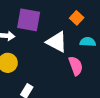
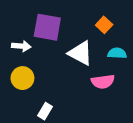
pink semicircle: (76, 66) -> (103, 82), turned 102

